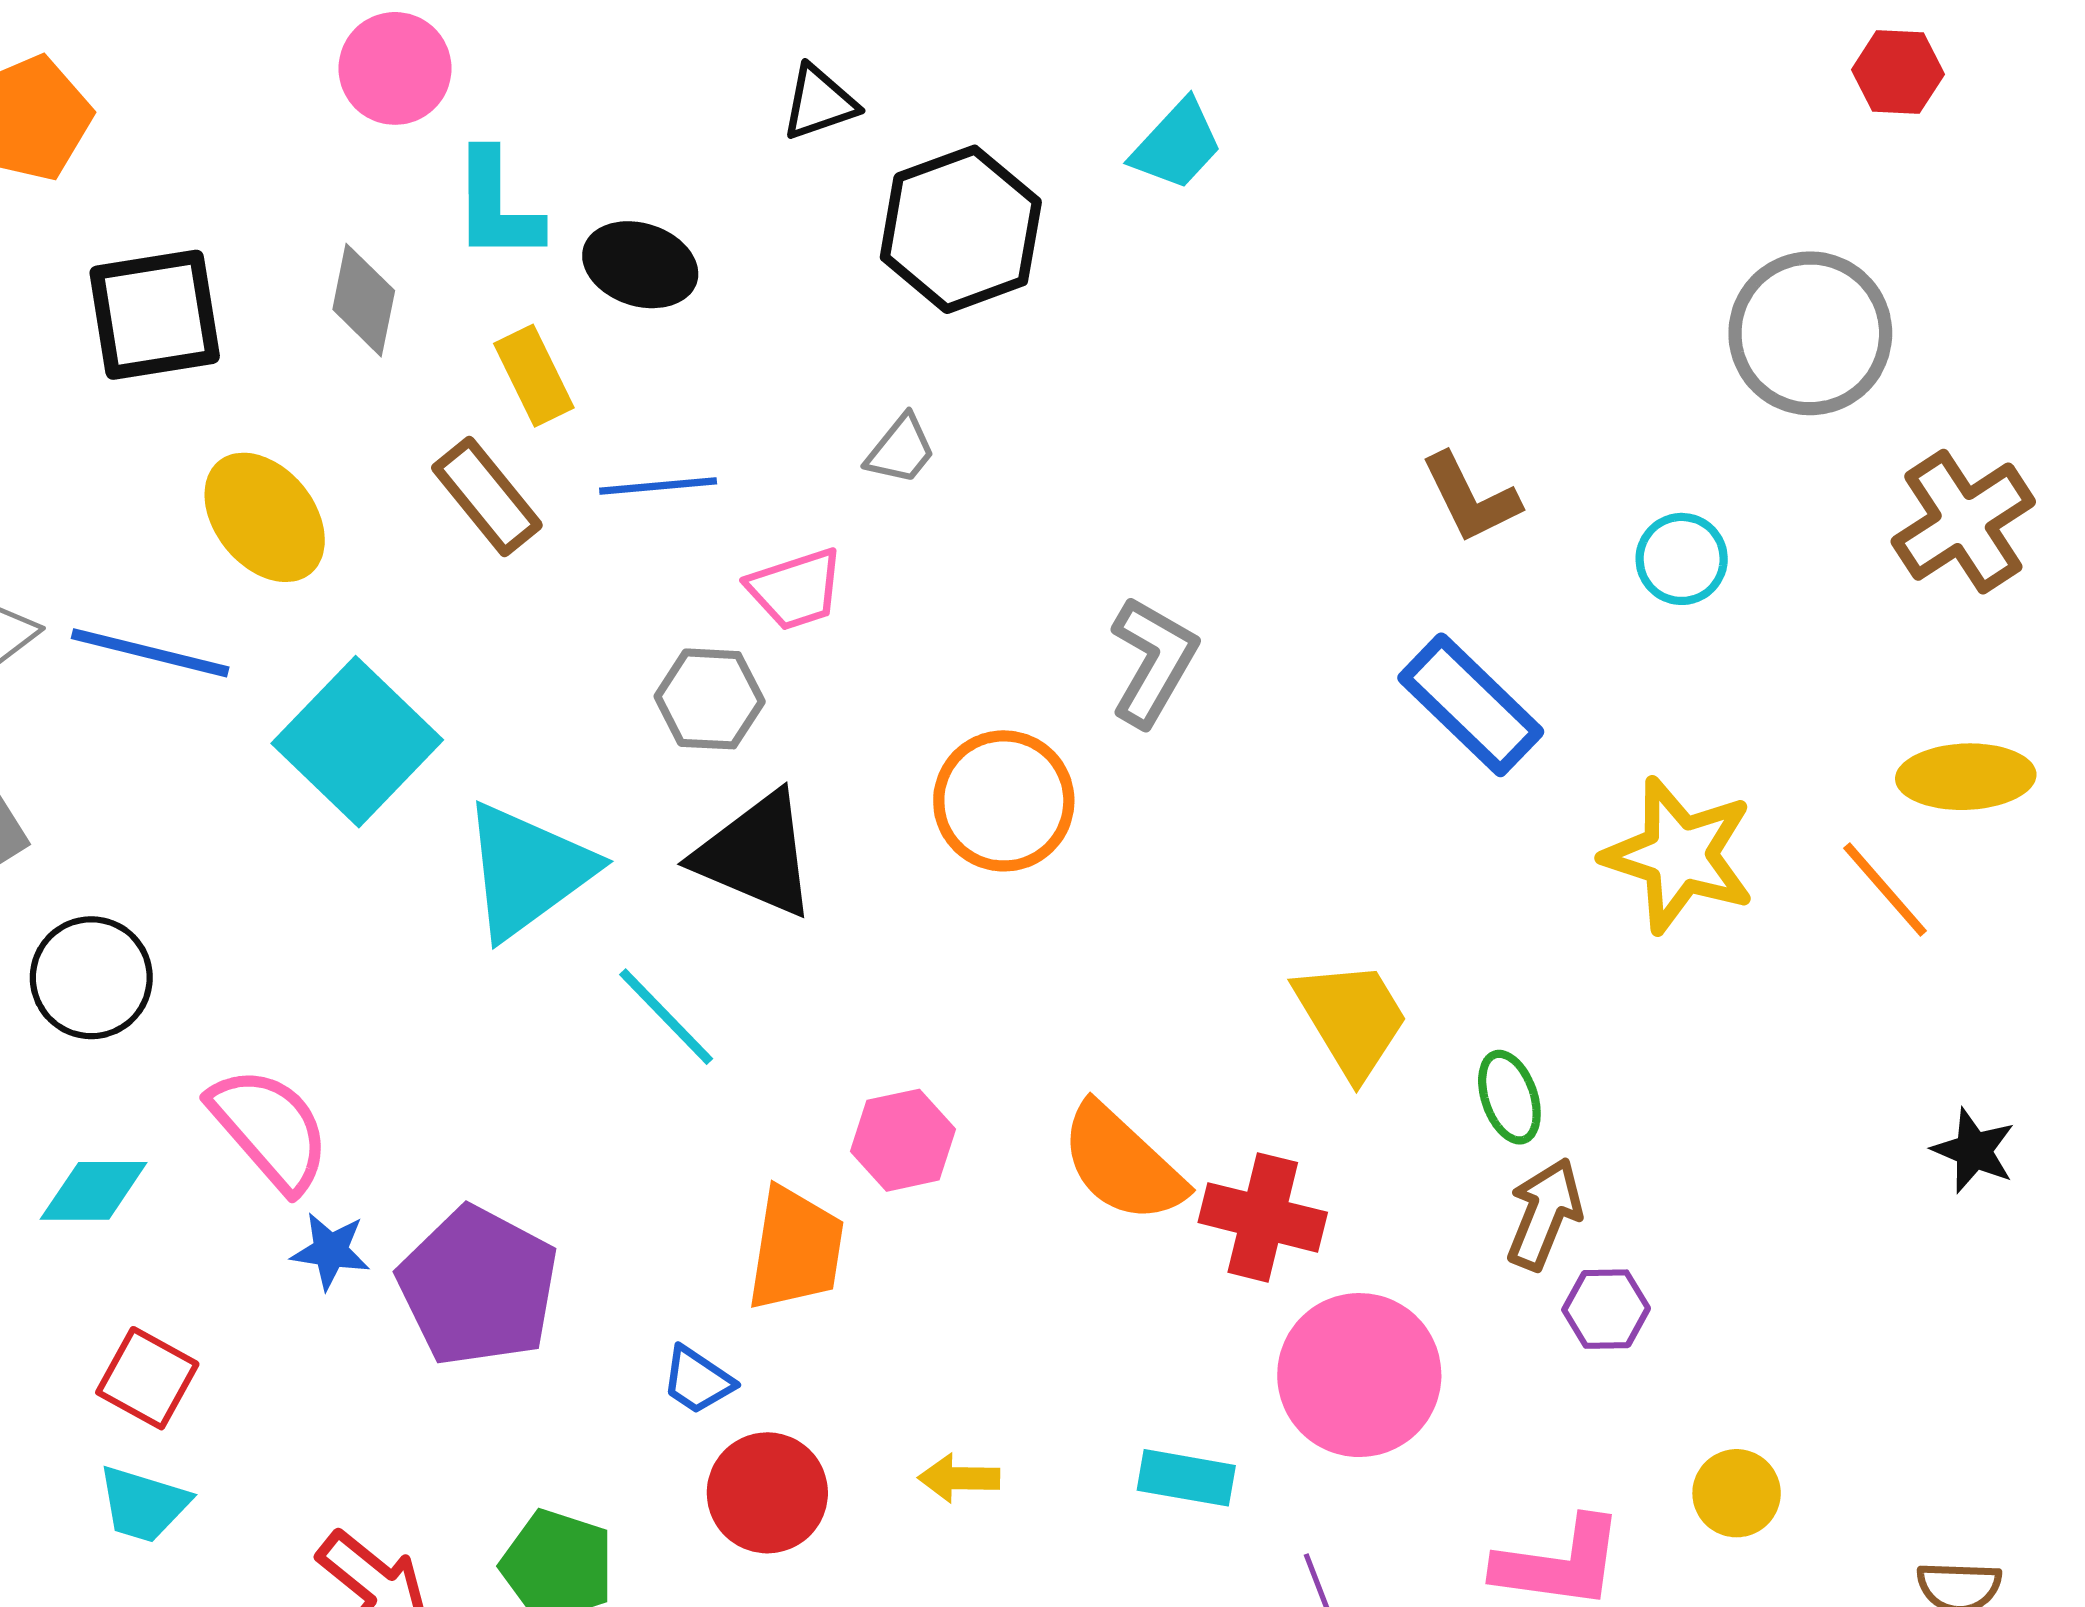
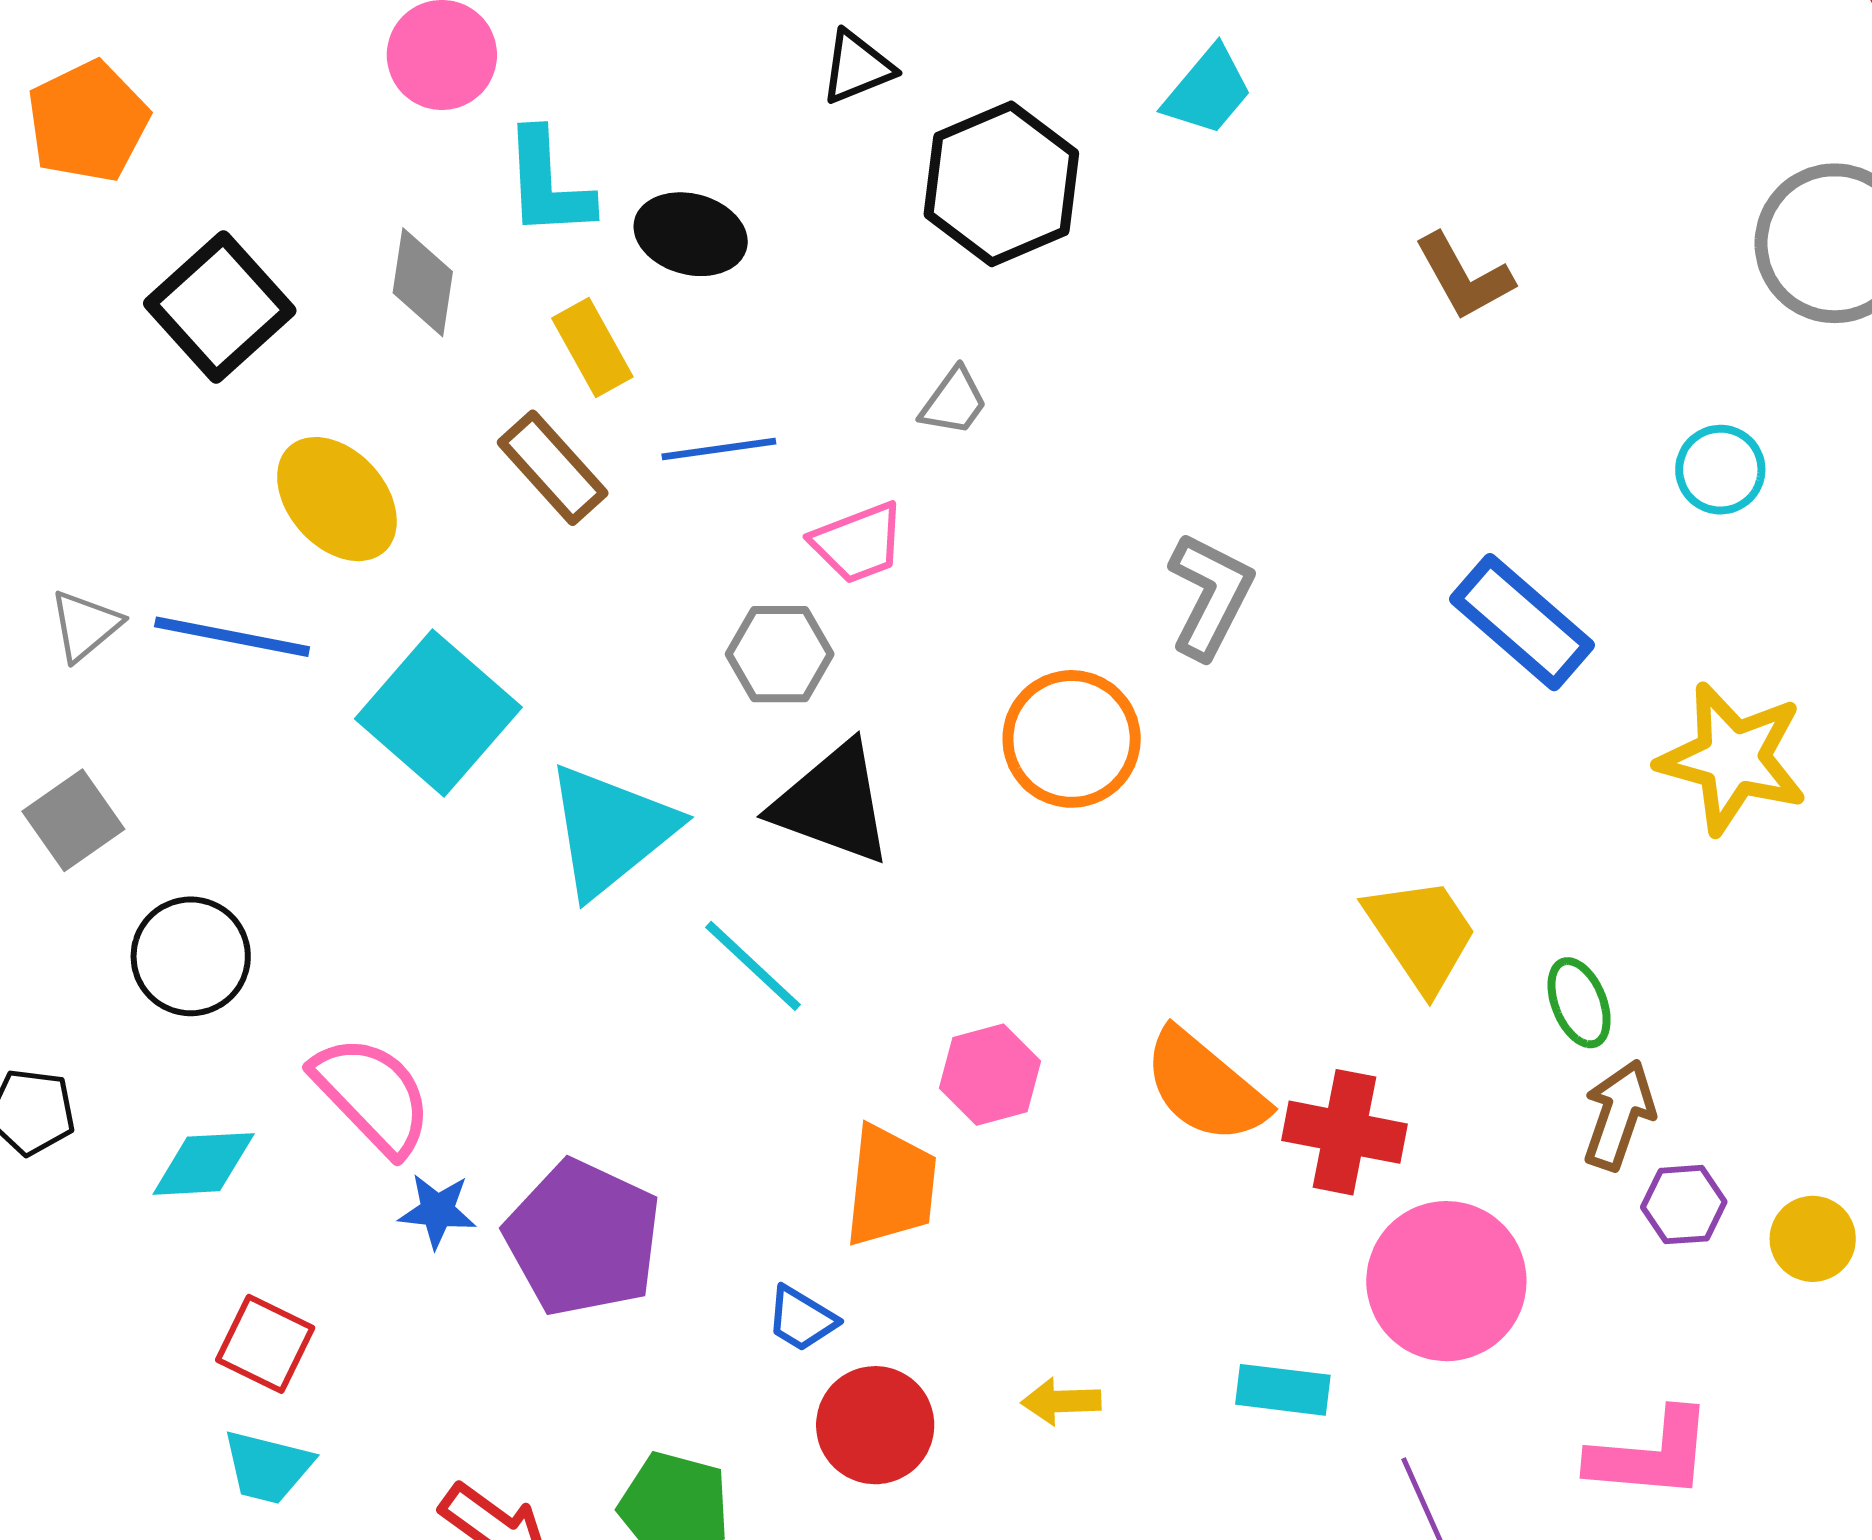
black square: (155, 315) -> (220, 307), turned -30
brown L-shape: (1470, 498) -> (1464, 277), moved
yellow circle: (1737, 1493) -> (1813, 1239), moved

